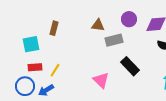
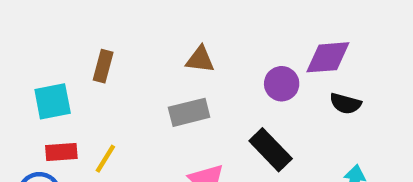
purple circle: (129, 19) -> (282, 84), moved
gray rectangle: (114, 40) -> (189, 112), moved

